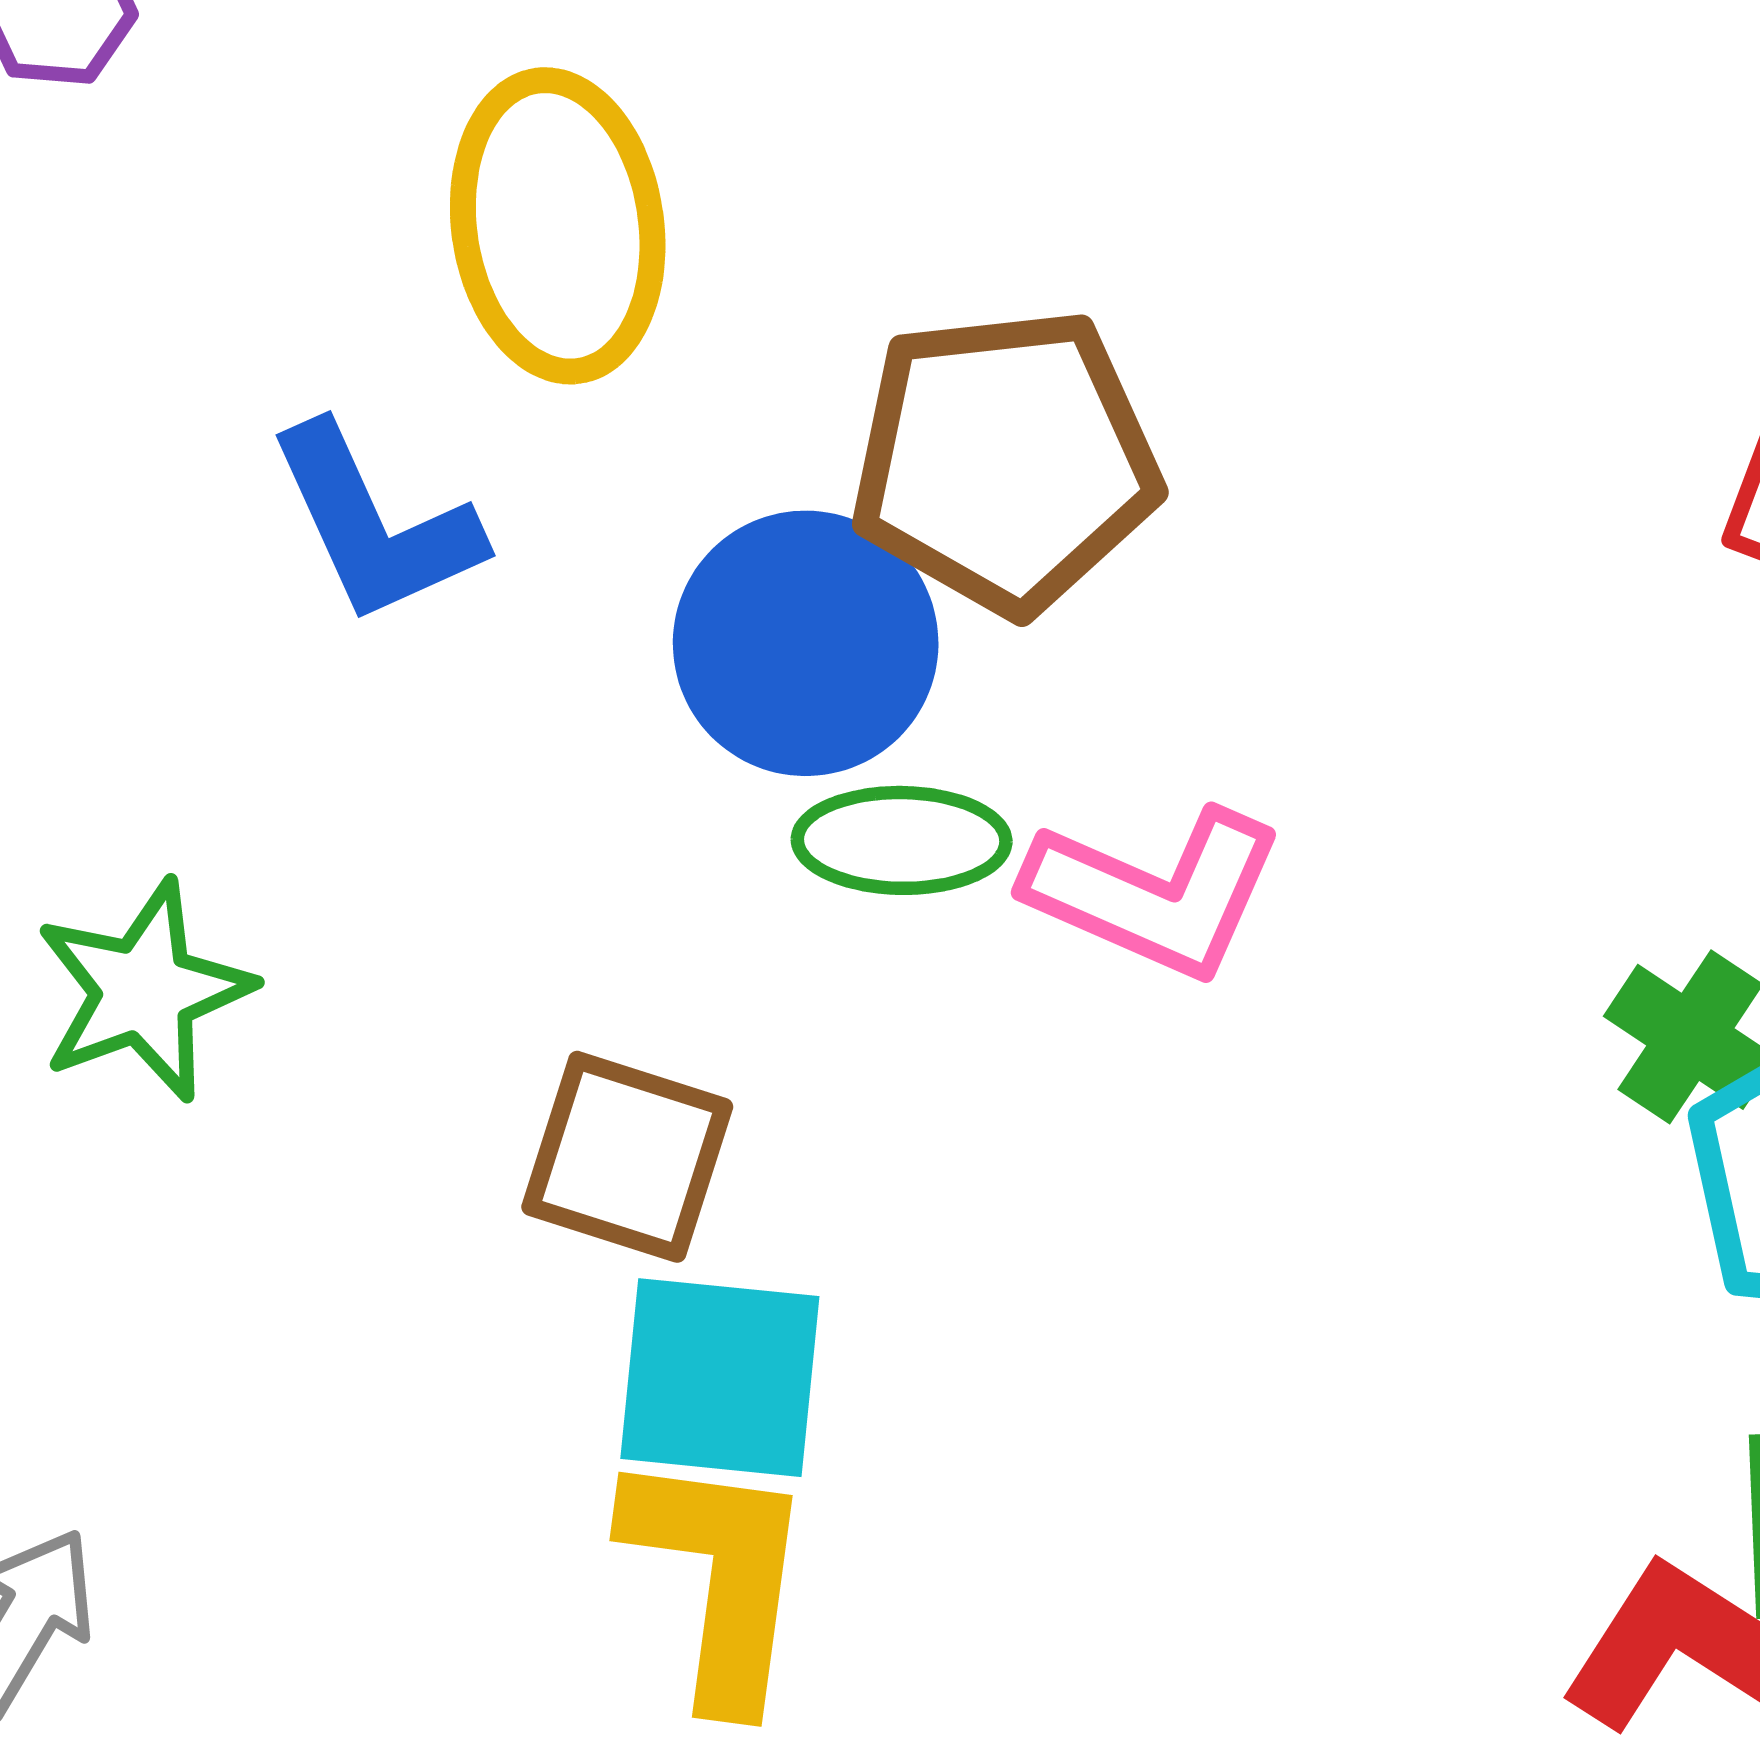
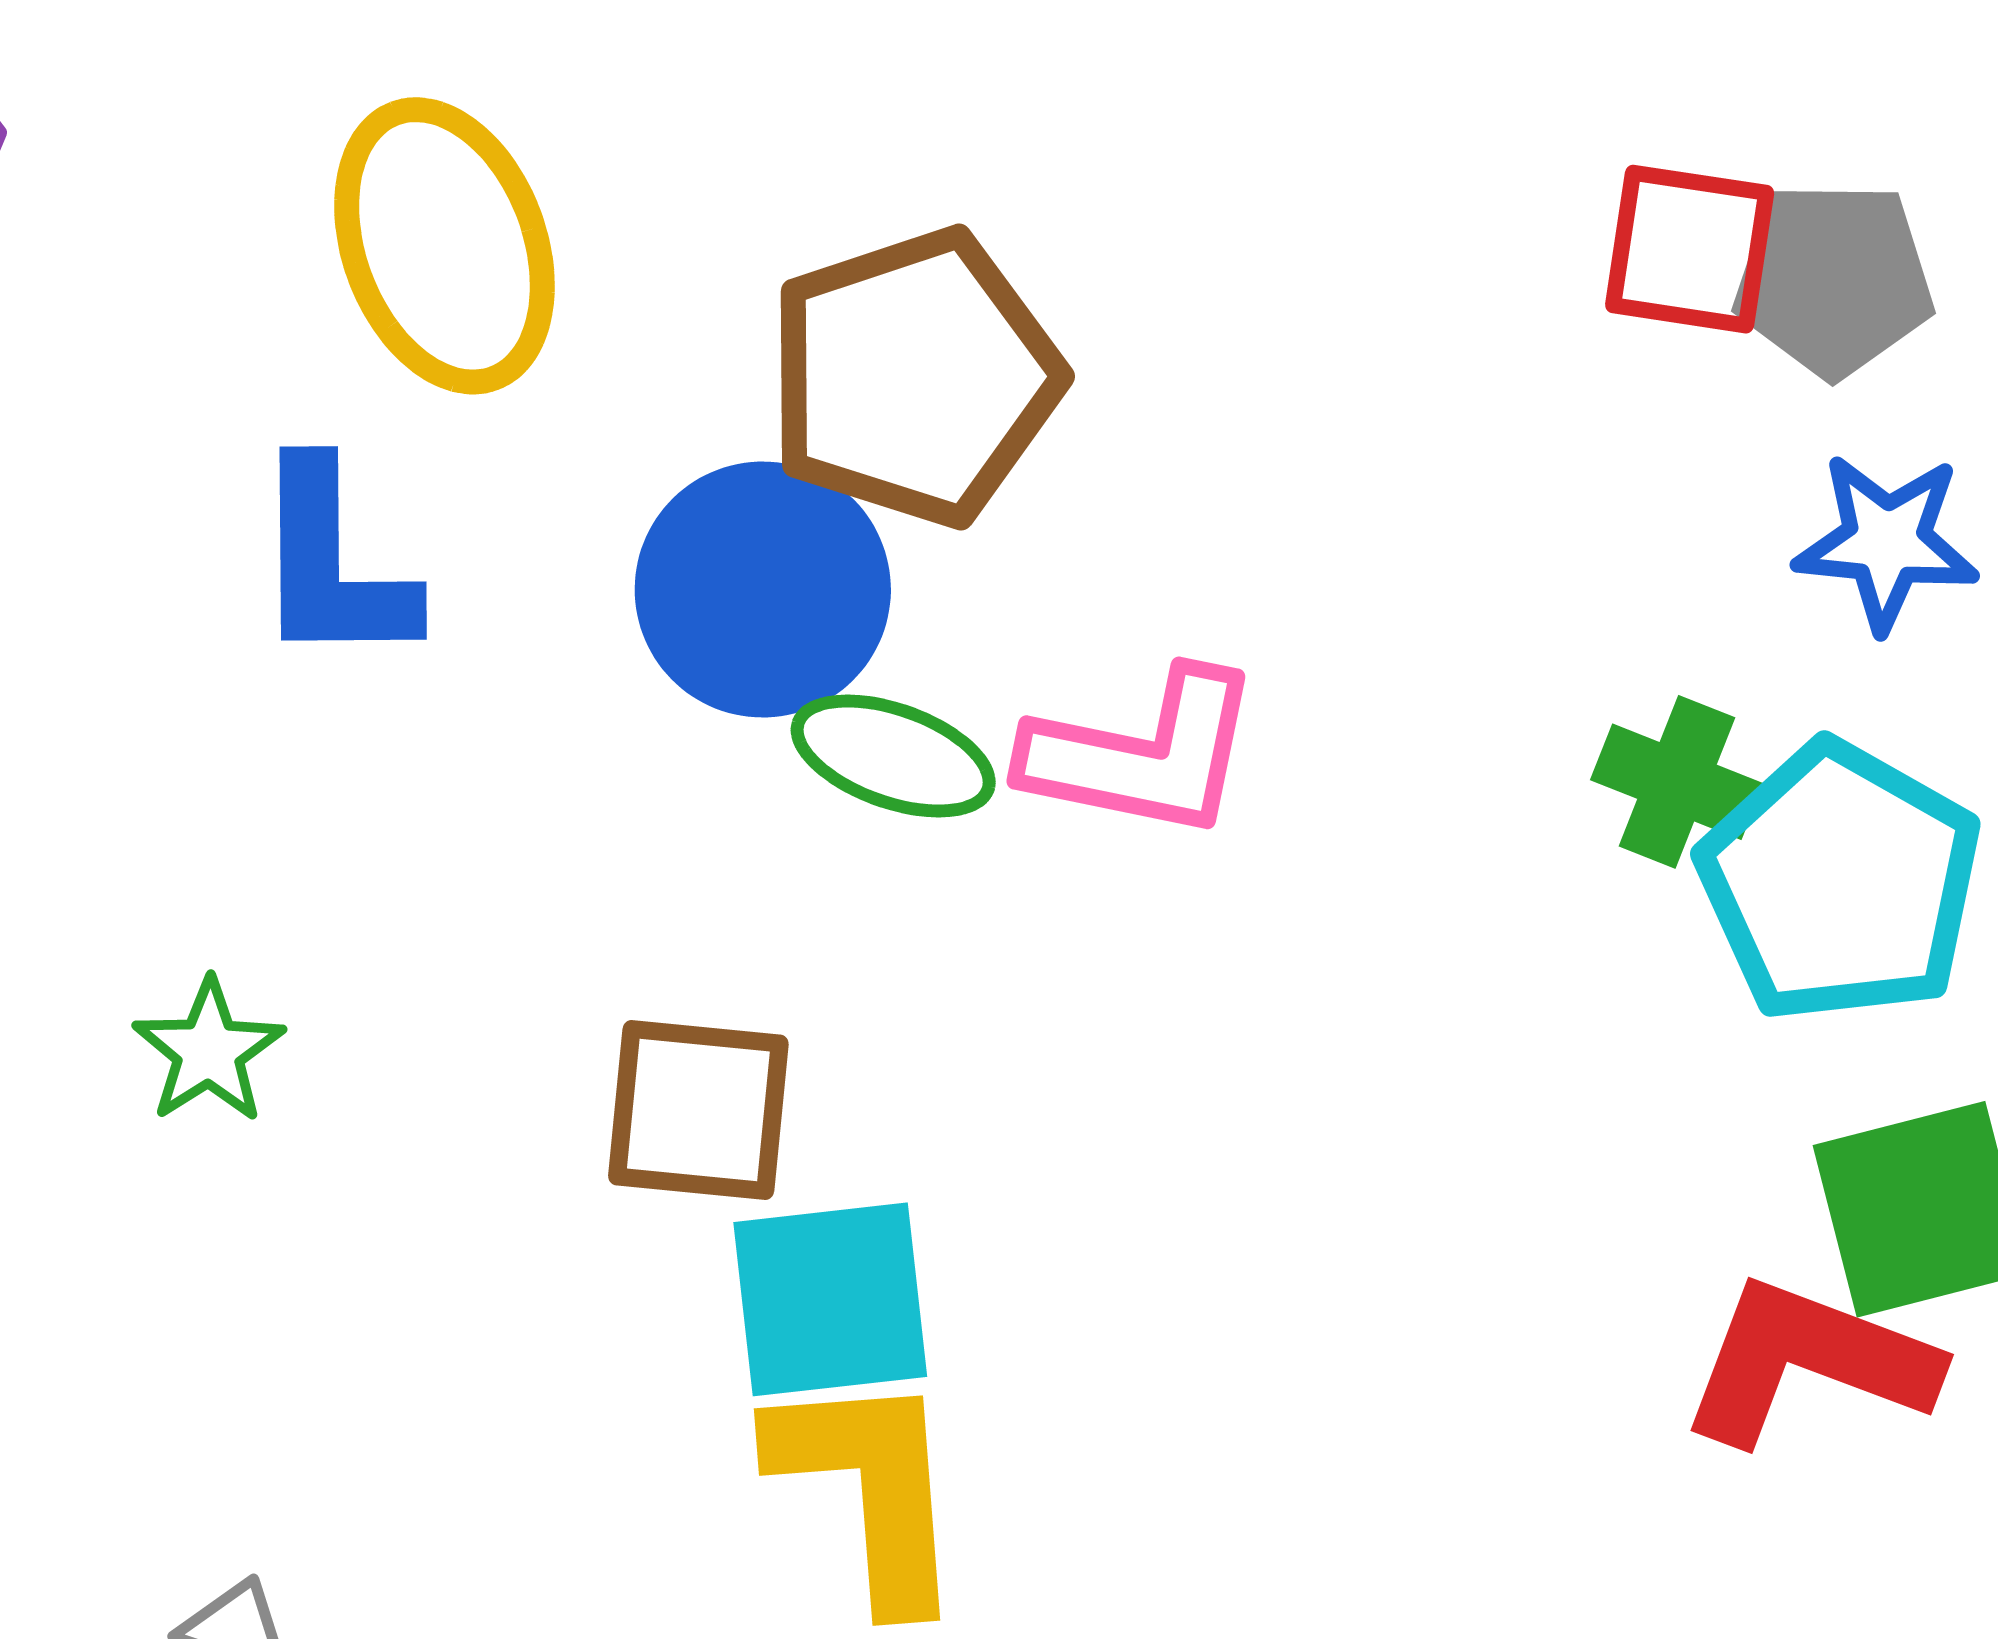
blue L-shape: (375, 524) -> (332, 564), turned 36
green ellipse: (902, 840) -> (893, 756), turned 31
green star: (144, 991) -> (209, 1051), size x0.7

